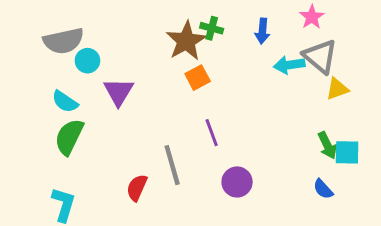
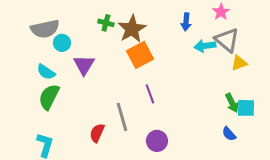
green cross: (212, 28) -> (106, 23), moved
orange square: (198, 78) -> (140, 55), size x1.5
purple circle: (237, 182) -> (157, 141), moved

